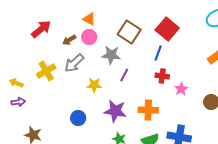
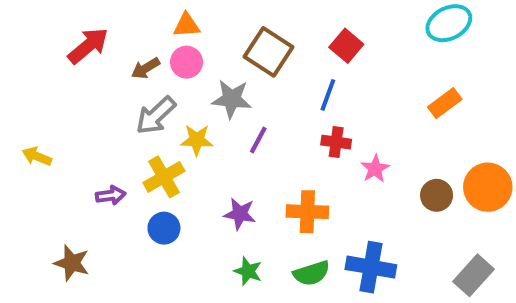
orange triangle: (89, 19) -> (187, 25), turned -32
red square: (167, 29) -> (346, 46), size x0.7
yellow cross: (46, 71) -> (164, 177), moved
yellow star: (94, 85) -> (197, 140), moved
purple arrow: (18, 102) -> (111, 195), moved
purple star: (115, 111) -> (240, 214), size x0.7

